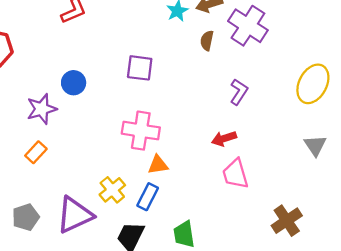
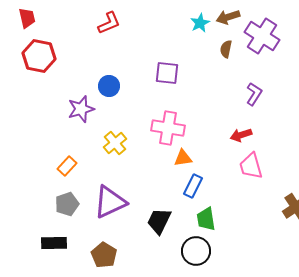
orange rectangle: (36, 152) -> (67, 166), moved
yellow cross: (112, 190) -> (115, 143), moved
blue rectangle: (148, 197) -> (193, 186), moved

